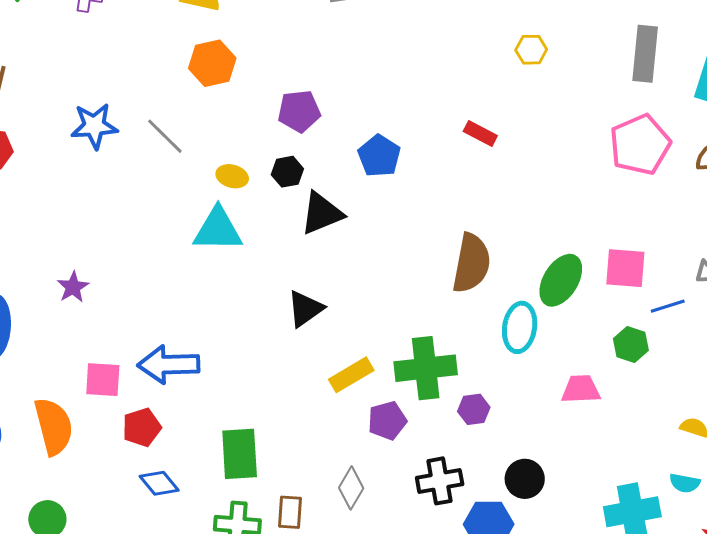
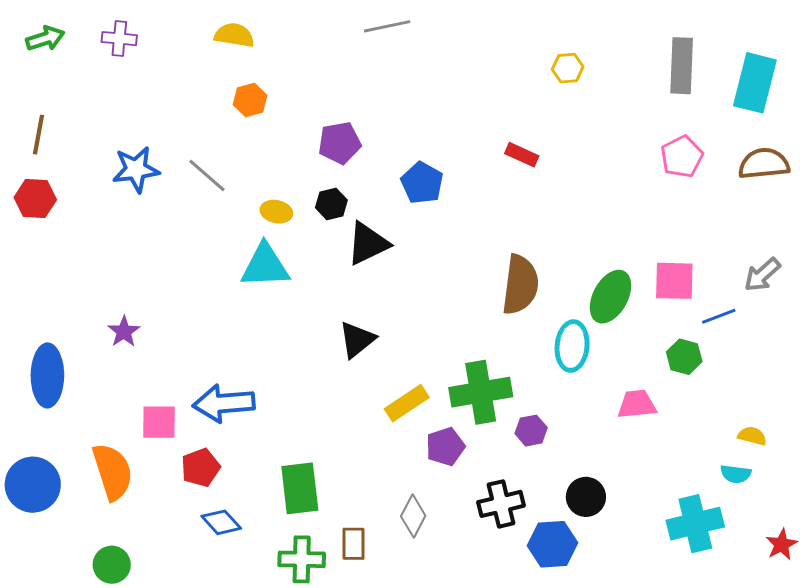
orange hexagon: (212, 63) -> (250, 100), size x0.7
pink pentagon: (640, 145) -> (682, 157), size x0.7
cyan semicircle: (685, 483) -> (736, 474), moved

